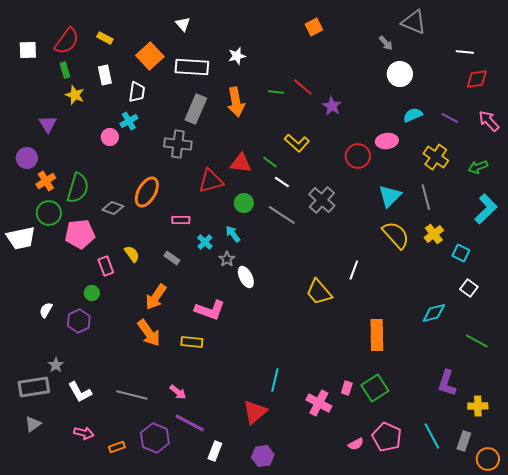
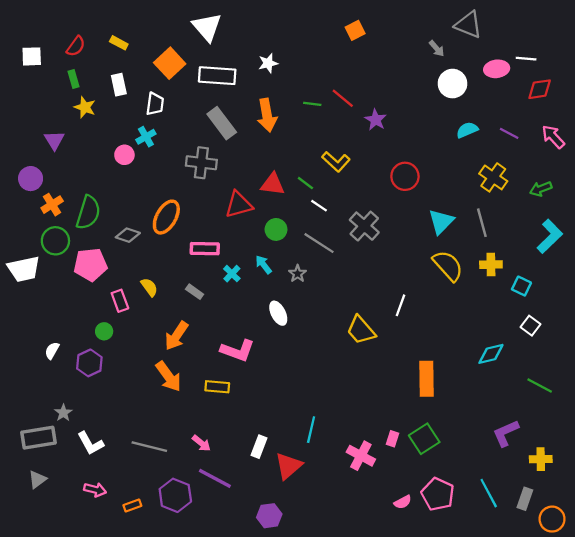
white triangle: (183, 24) -> (207, 27), size x1.8
red semicircle: (67, 41) -> (76, 46), size x0.7
gray rectangle: (196, 109) -> (222, 123), turned -60
pink ellipse: (387, 141) -> (497, 69), moved
pink rectangle: (181, 220) -> (205, 249), size x1.4
yellow cross: (434, 234) -> (491, 265), turned 36
gray star: (227, 259) -> (298, 274), moved
purple L-shape: (447, 383) -> (506, 433), turned 48
white rectangle: (215, 451) -> (259, 447), moved
purple hexagon: (263, 456) -> (269, 516), moved

